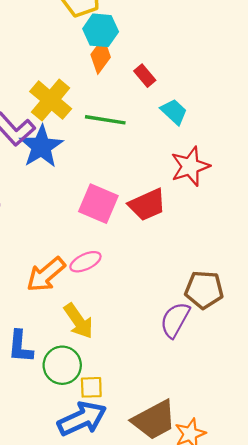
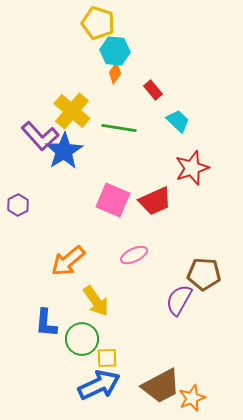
orange diamond: (101, 56) -> (115, 73), size x0.7
pink ellipse: (85, 262) -> (134, 255), moved

